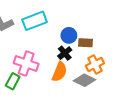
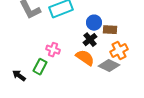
pink cross: (26, 64) -> (53, 50), size x0.6
orange semicircle: (60, 72) -> (85, 58), turned -78

